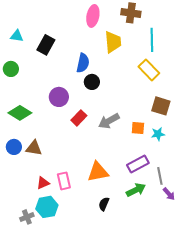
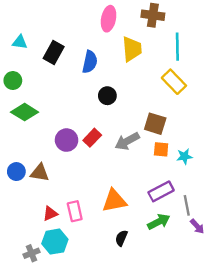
blue semicircle: (83, 63) -> (90, 62), moved
purple circle: (59, 97) -> (67, 140), moved
brown square: (161, 106) -> (155, 124), moved
green diamond: (20, 113) -> (25, 112), moved

